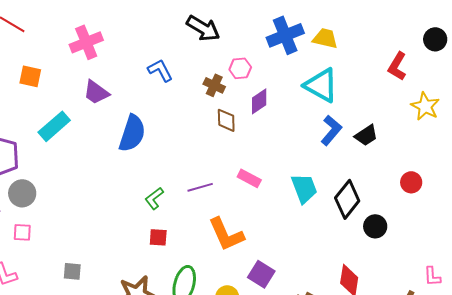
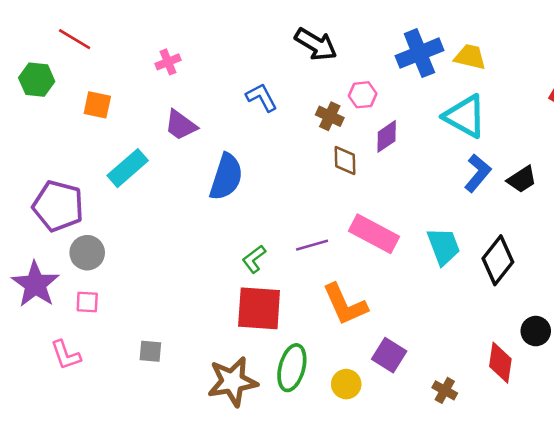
pink cross: (86, 42) -> (168, 62), size x0.6
pink rectangle: (249, 178) -> (374, 234), size x1.6
black circle: (375, 226) -> (536, 331), moved
red square: (158, 237) -> (259, 308), size x2.0

